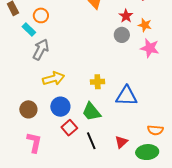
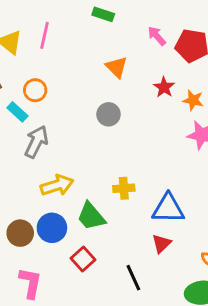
gray circle: (122, 35) -> (108, 114), moved
blue circle: (60, 107) -> (52, 228), moved
green trapezoid: (91, 112) -> (91, 216), moved
black line: (91, 141) -> (133, 278), moved
red triangle: (121, 142) -> (161, 244), moved

